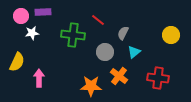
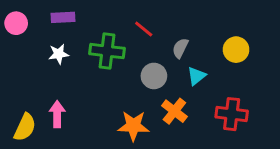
pink circle: (21, 16) -> (16, 23), moved
white star: (32, 33) -> (59, 54), moved
yellow circle: (171, 35) -> (236, 50), moved
yellow semicircle: (17, 62) -> (25, 127), moved

